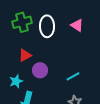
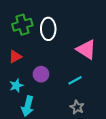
pink triangle: (77, 25) -> (86, 49), moved, size x1.5
red triangle: (25, 55) -> (15, 57), moved

